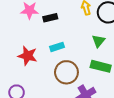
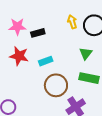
red star: (28, 56) -> (19, 56), moved

